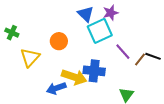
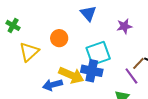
purple star: (111, 13) -> (124, 26), moved
cyan square: (100, 31) -> (98, 53), moved
purple line: (123, 52) -> (131, 76), moved

